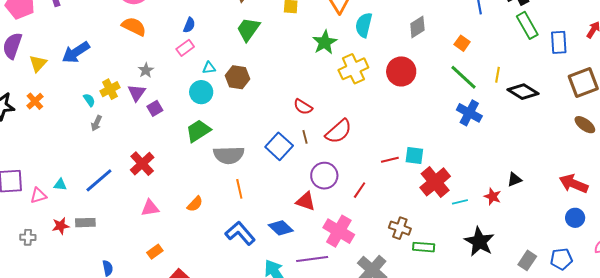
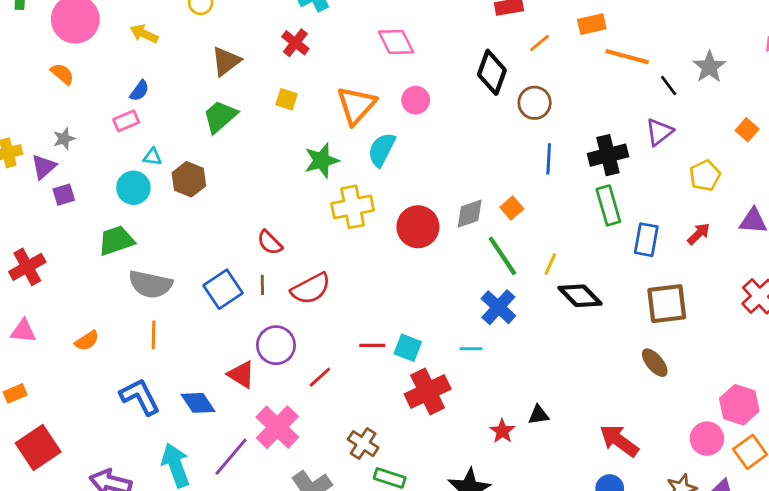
orange semicircle: (134, 26) -> (62, 74), size x0.7
gray diamond: (417, 27) -> (470, 214), moved
cyan line: (460, 202) -> (471, 349), moved
purple line: (312, 259) -> (231, 457), turned -56

